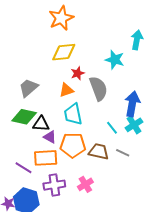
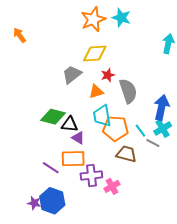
cyan star: (115, 60) -> (121, 18), moved
gray trapezoid: (28, 88) -> (72, 74), moved
orange pentagon: (73, 145) -> (116, 128), moved
gray line: (123, 153) -> (153, 143), moved
purple cross: (54, 185) -> (91, 175), moved

